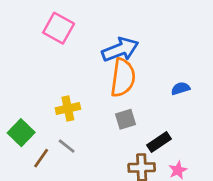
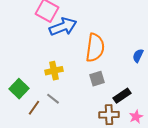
blue arrow: (120, 50) -> (63, 27), moved
blue semicircle: (180, 88) -> (138, 56), turned -48

